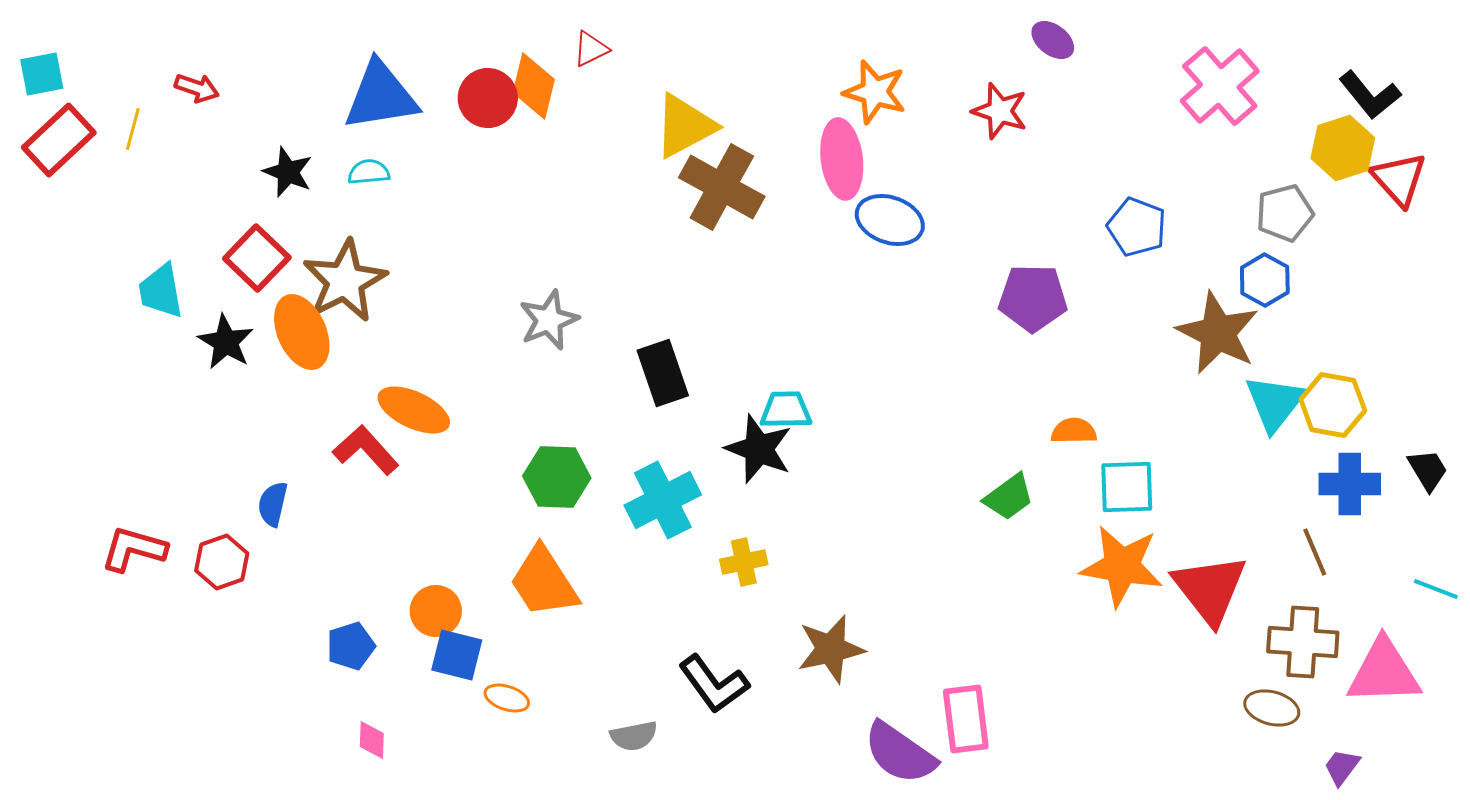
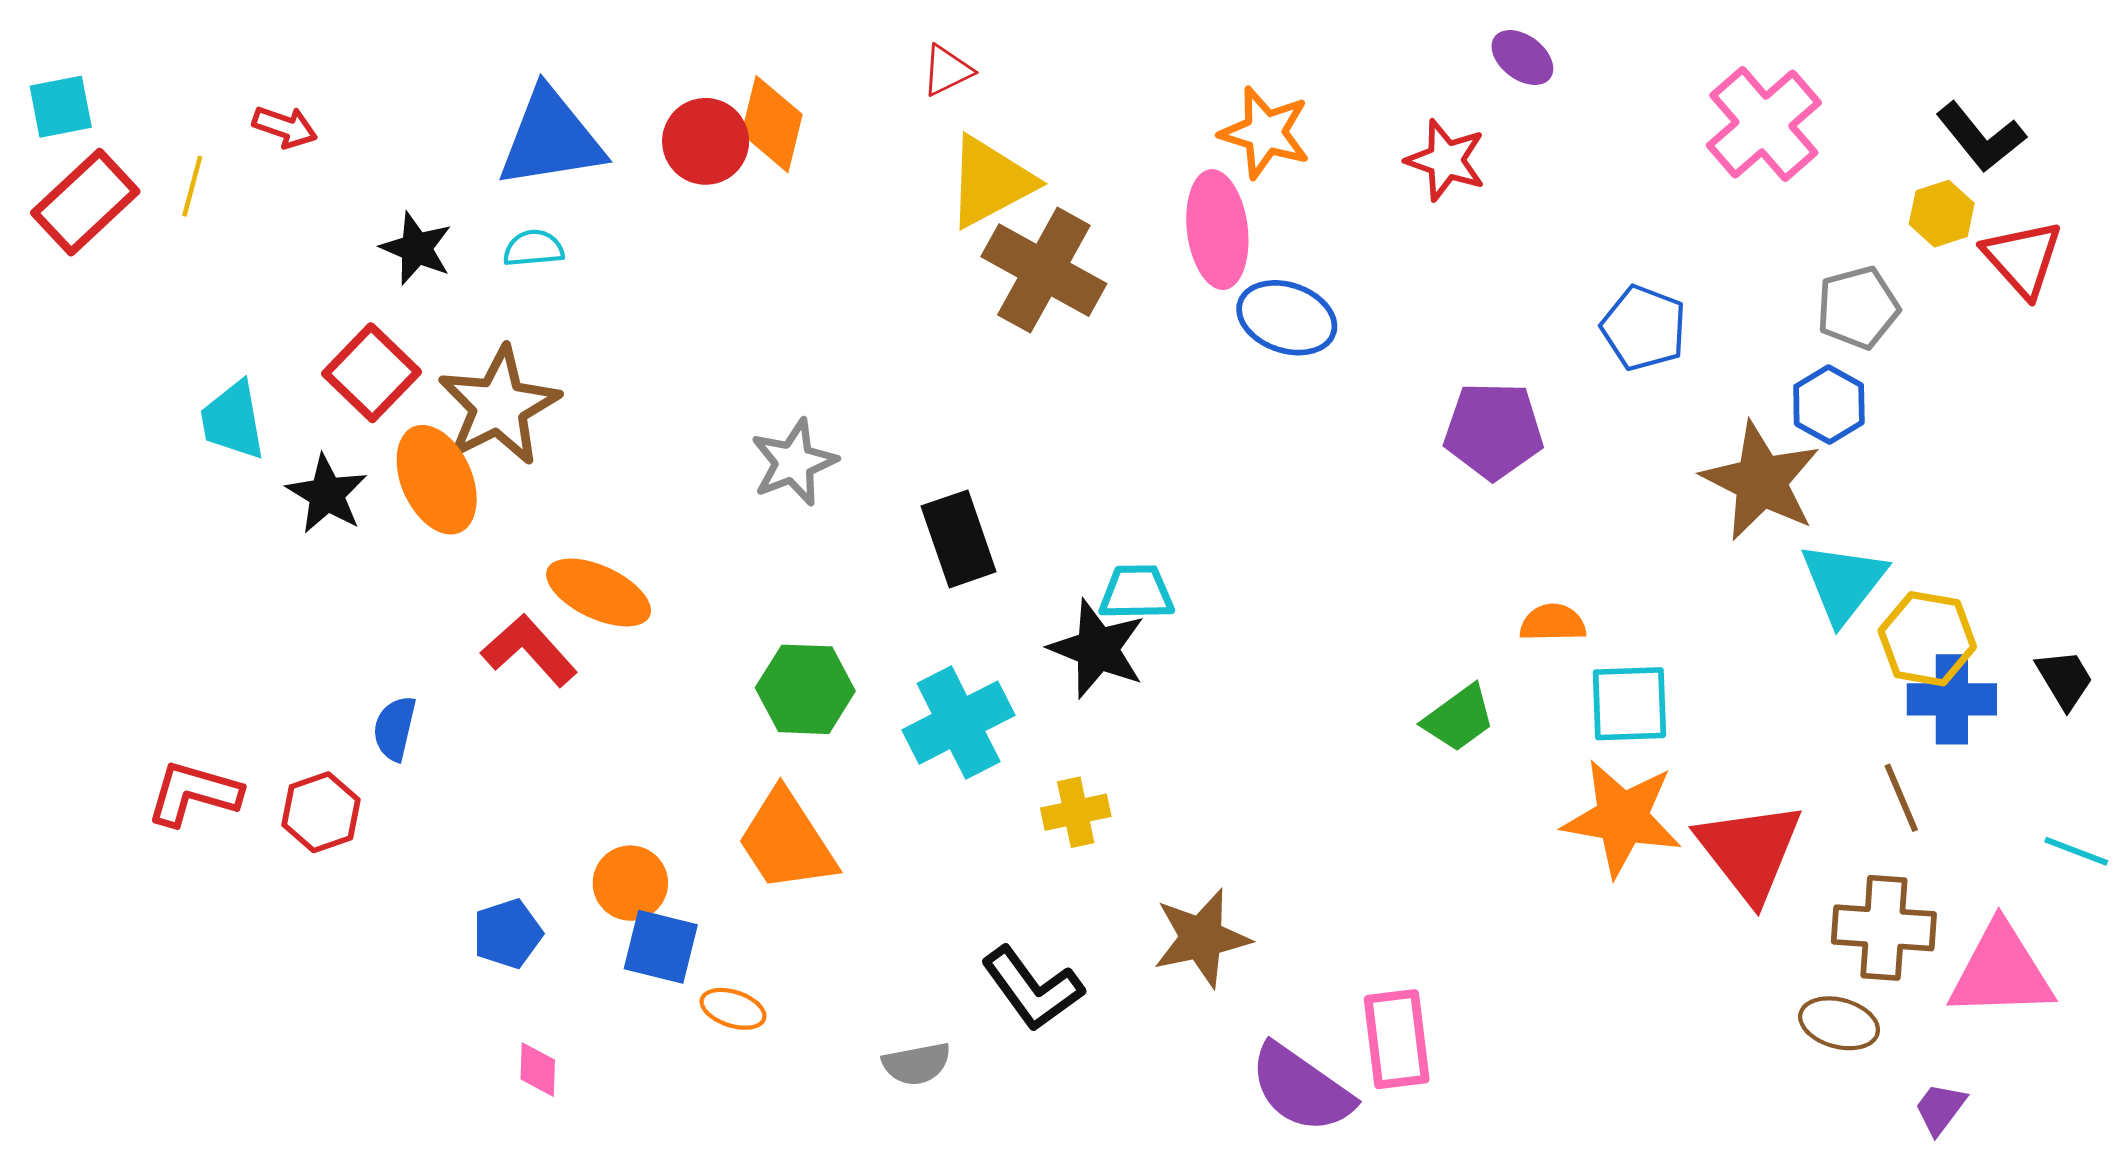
red triangle: (591, 49) -> (947, 71), moved
yellow hexagon: (1343, 148) -> (1942, 214), size x0.7
yellow hexagon: (1333, 405) -> (1927, 639), moved

